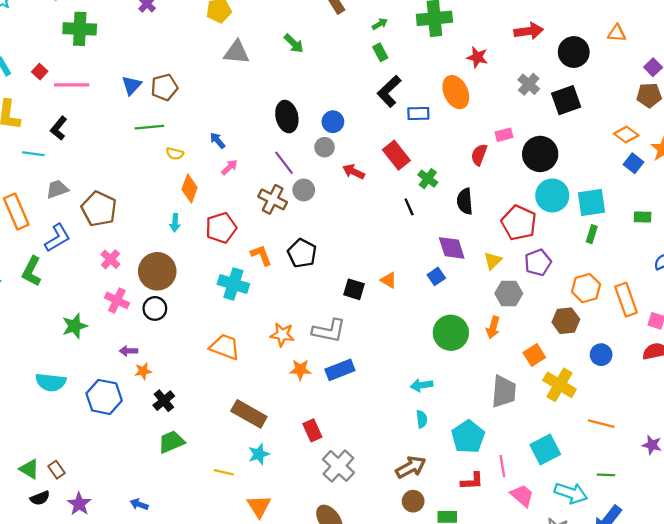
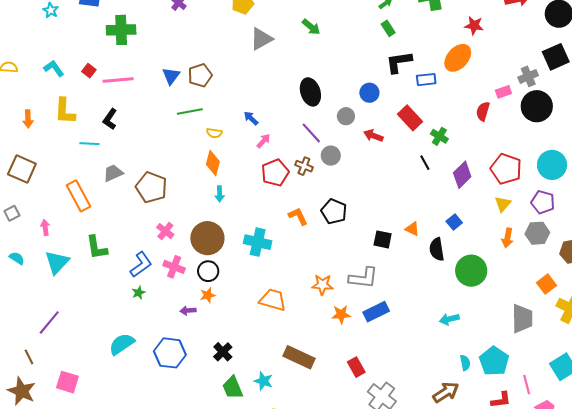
gray triangle: (237, 52) -> (261, 39), turned -30
gray cross: (529, 84) -> (528, 76), moved, turned 30
black L-shape: (389, 91) -> (399, 62), turned 40
orange ellipse: (456, 92) -> (458, 58), turned 72
blue circle: (333, 122) -> (369, 93), moved
orange diamond: (190, 188) -> (213, 163), moved
cyan circle: (552, 195) -> (552, 165), moved
brown cross: (273, 199) -> (304, 166), size x0.7
black semicircle: (465, 201) -> (437, 249), moved
red pentagon: (519, 223) -> (506, 169), moved
red pentagon: (221, 228) -> (275, 173), moved
blue L-shape: (58, 238) -> (141, 265), moved
purple diamond: (452, 248) -> (462, 175), moved, turned 68
purple pentagon: (538, 262) -> (543, 202), turned -30
green L-shape: (32, 271) -> (97, 247), turned -32
cyan cross: (233, 284) -> (258, 242), moved
gray hexagon: (509, 293) -> (537, 233), moved
green star: (75, 326) -> (139, 293), size x0.6
orange arrow: (493, 327) -> (508, 238), moved
orange star: (143, 371) -> (208, 295), moved
cyan semicircle: (51, 382) -> (122, 344), turned 144
cyan semicircle: (422, 419) -> (465, 363), moved
green trapezoid: (171, 442) -> (233, 388), turned -85
cyan star: (259, 454) -> (263, 381), moved, turned -30

